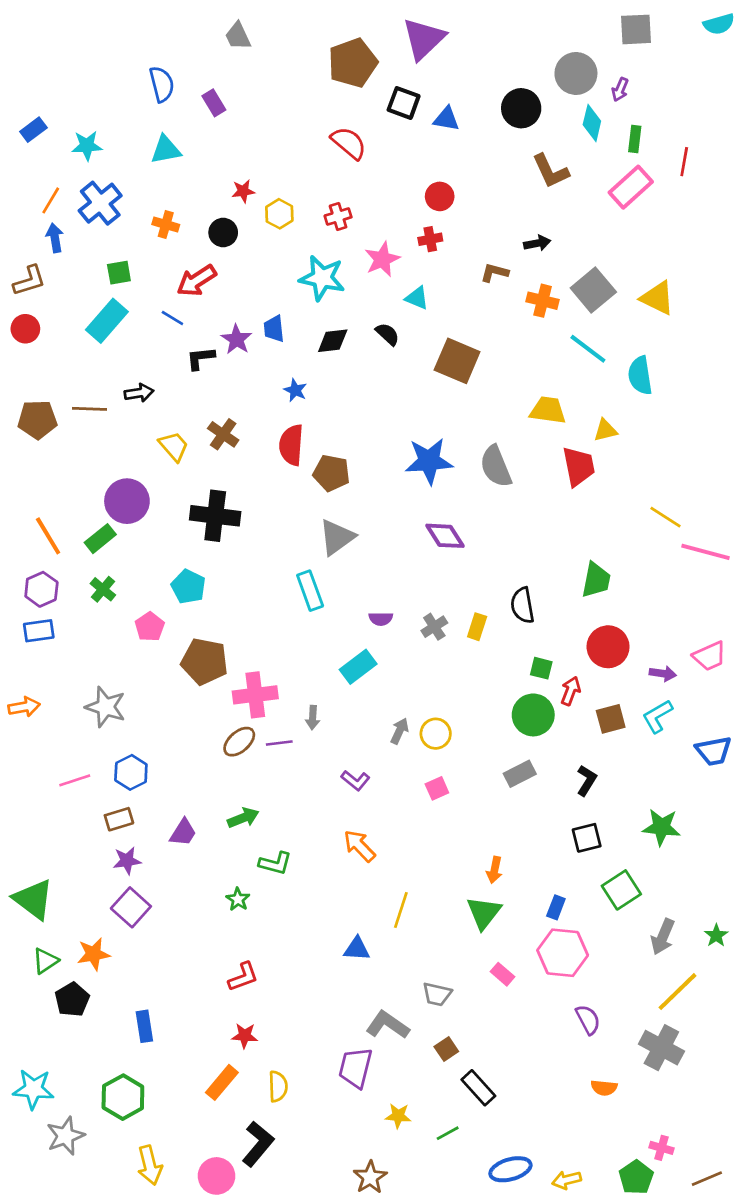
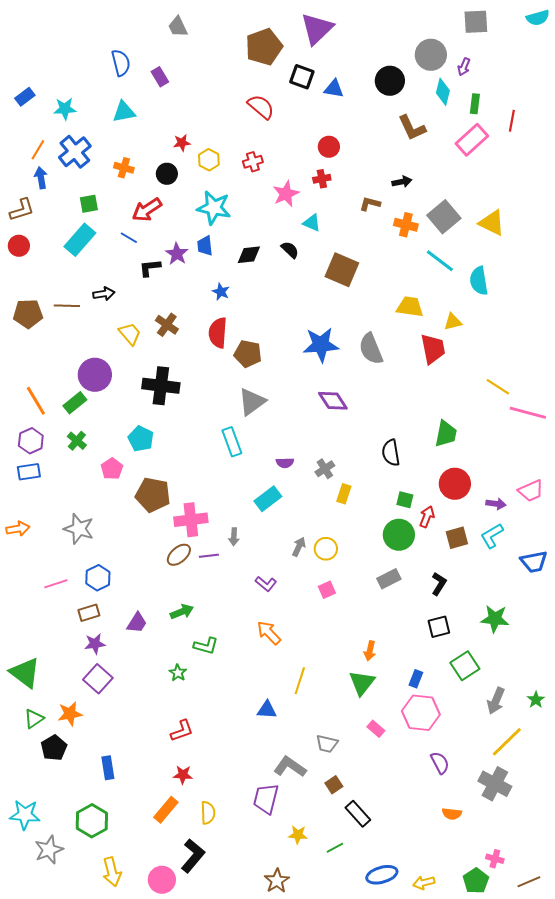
cyan star: (322, 278) -> (214, 208), moved
yellow rectangle: (477, 627) -> (344, 494), moved

